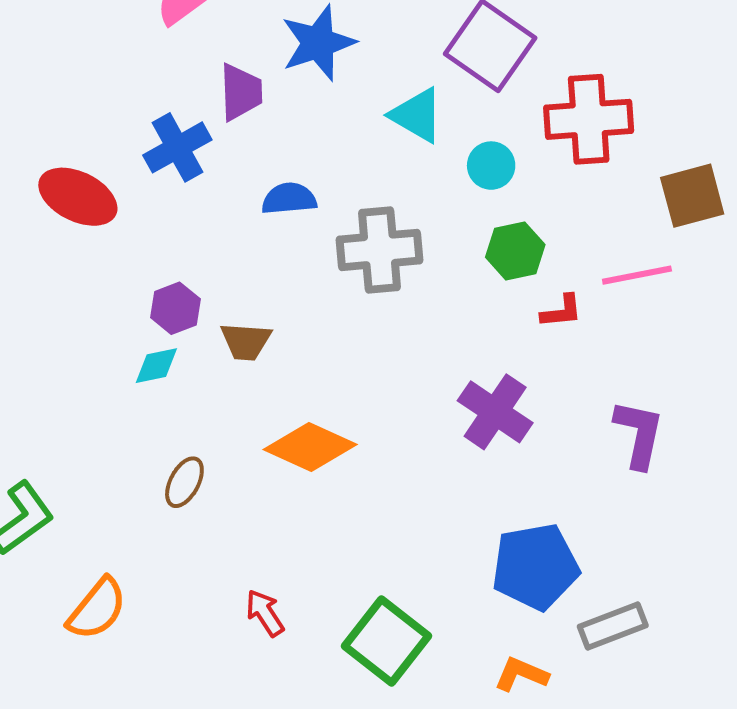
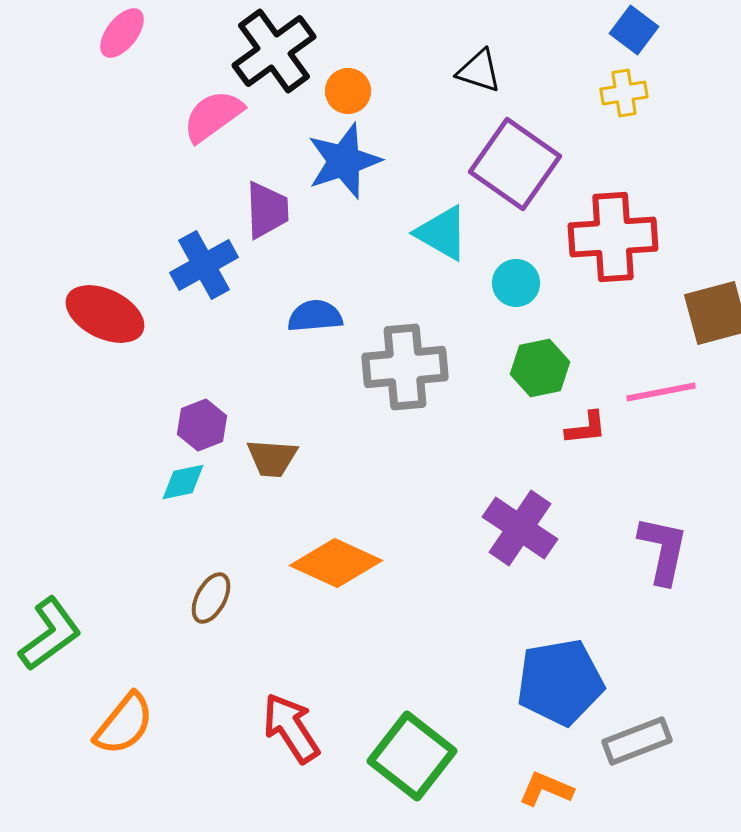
red arrow: (265, 613) -> (291, 728), size x1.5

